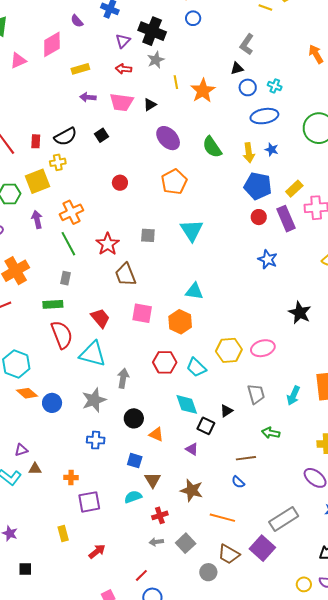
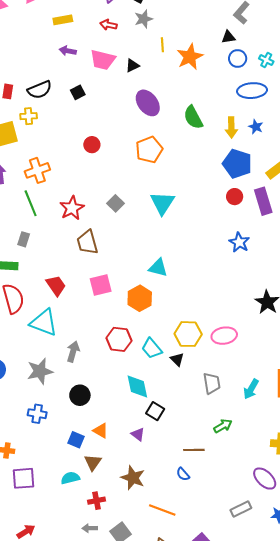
gray square: (148, 235) -> (116, 203), turned 35
pink square: (142, 313) -> (101, 285), turned -30
black triangle: (226, 411) -> (177, 359), moved, turned -48
green arrow: (271, 433) -> (223, 426), turned 132
orange triangle: (156, 434) -> (101, 431), moved
gray rectangle: (284, 519) -> (241, 509), moved, size x0.7

